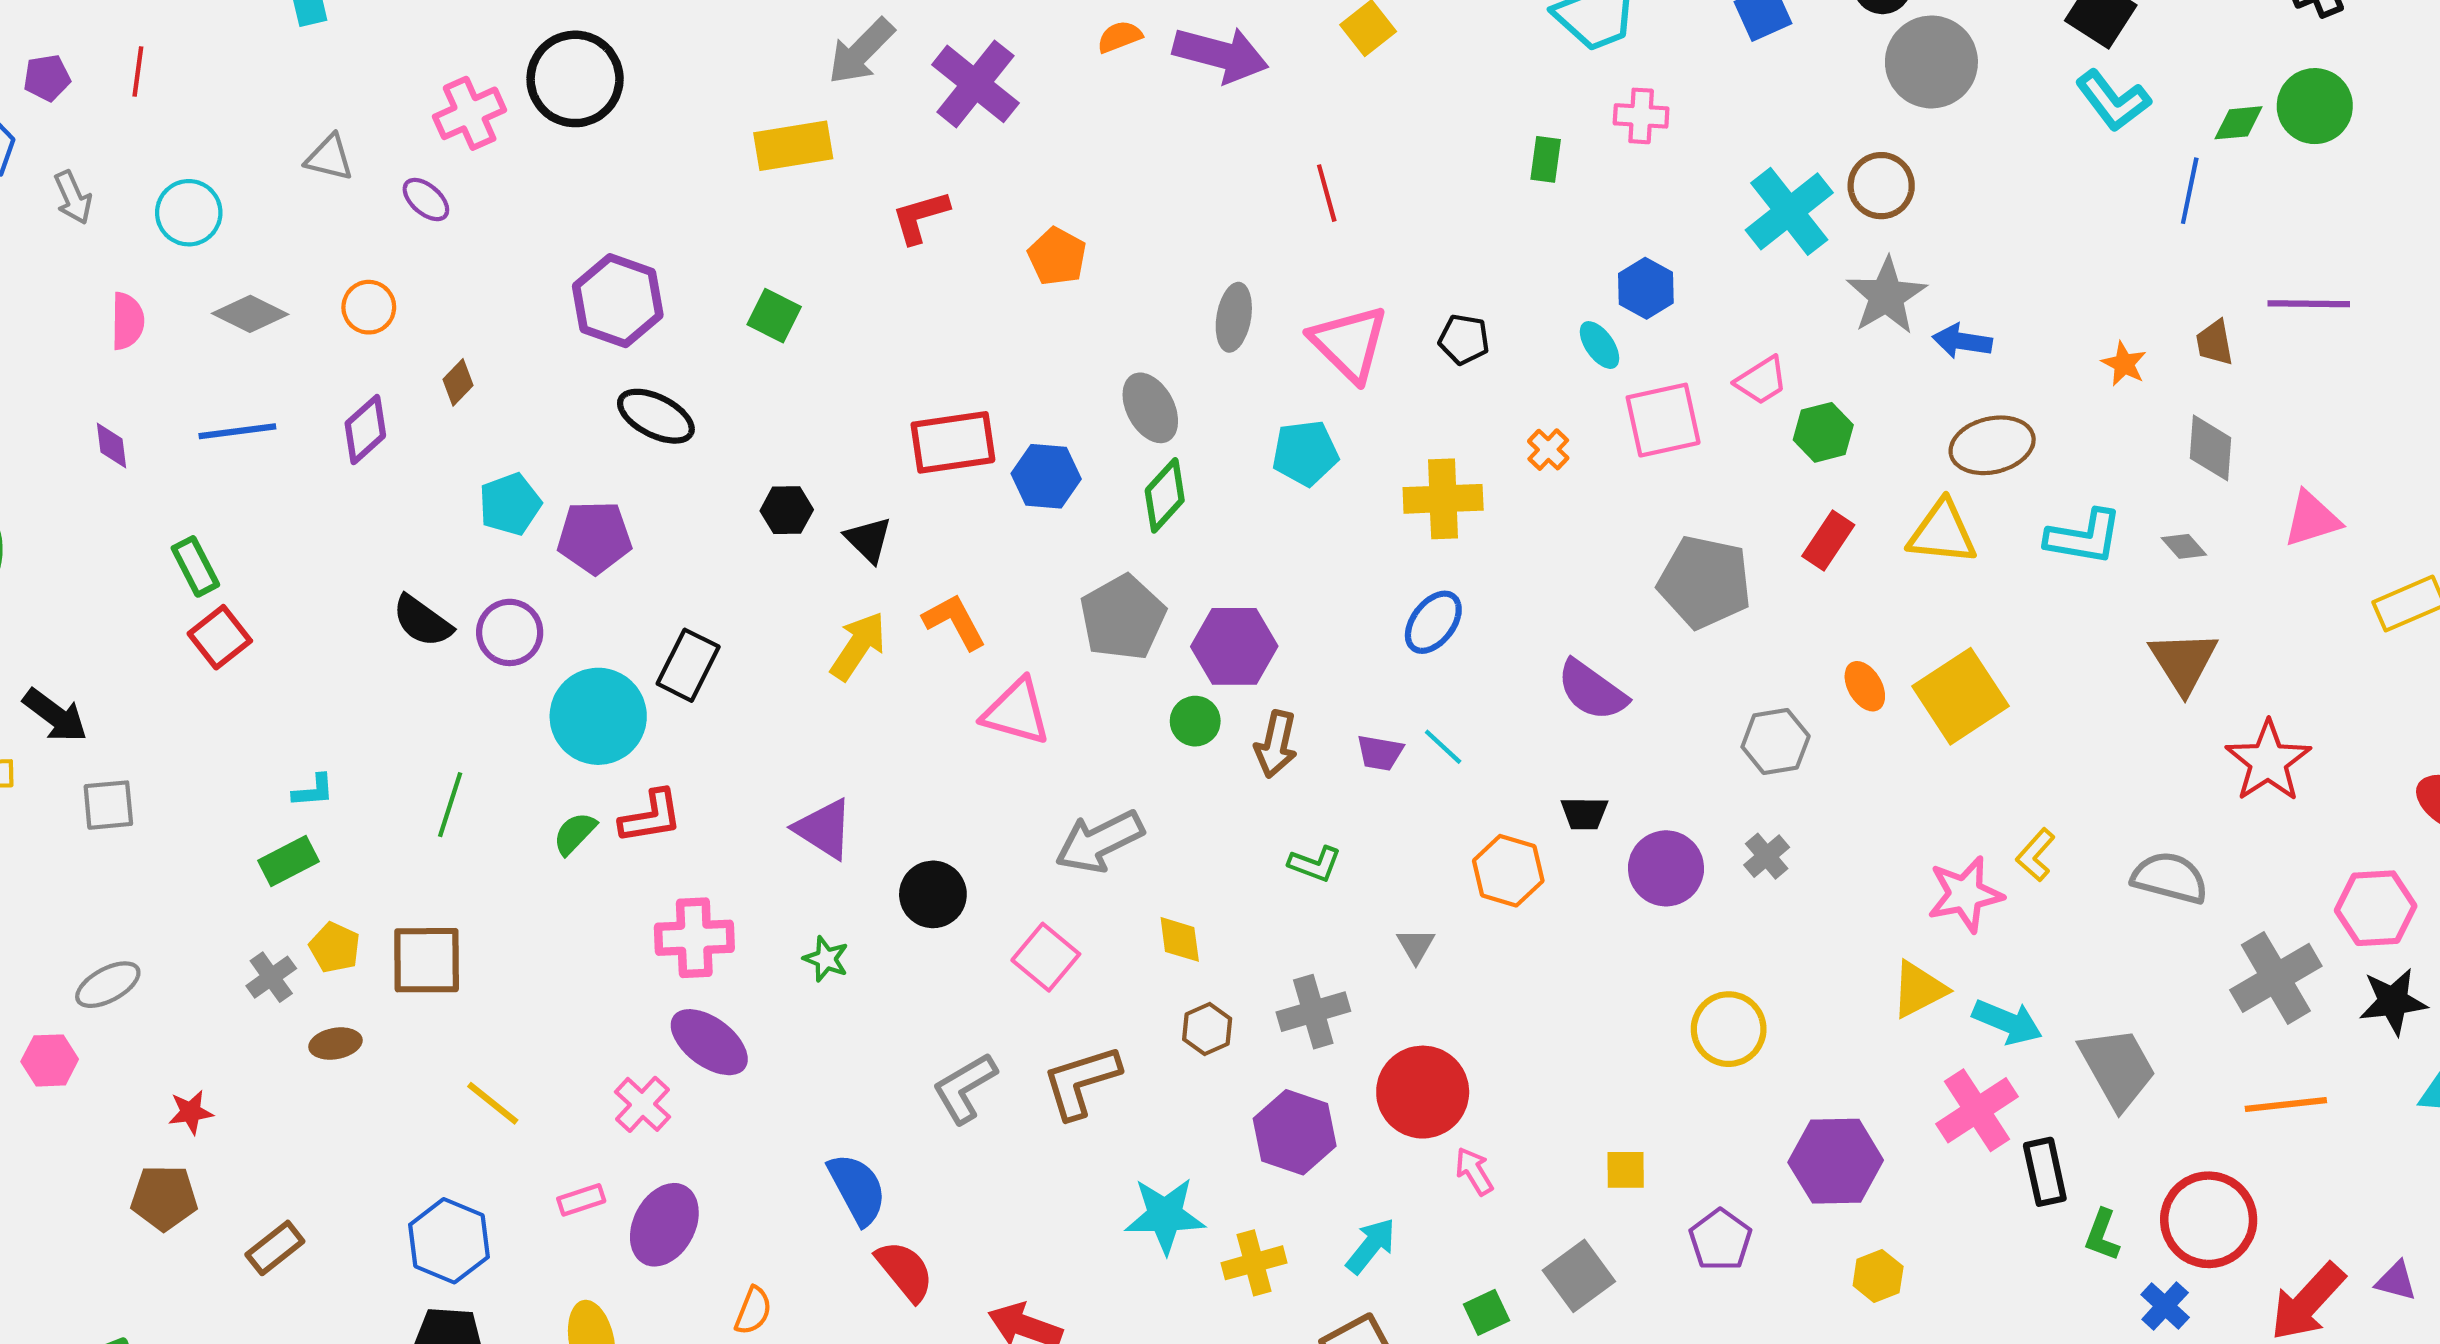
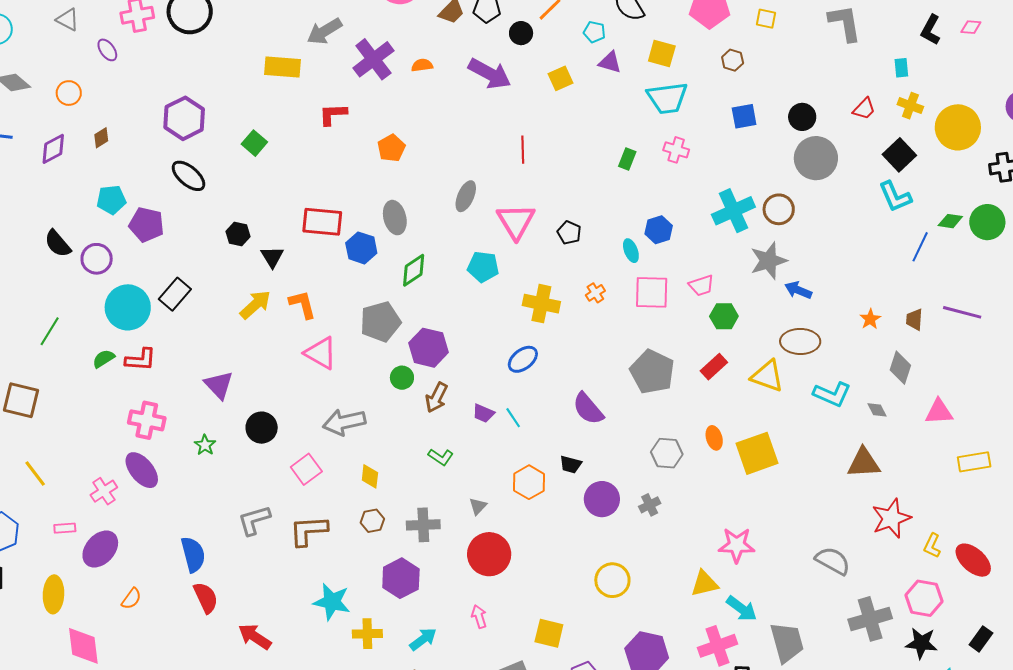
orange semicircle: (1119, 37) -> (422, 65), moved
gray ellipse: (1150, 408) -> (395, 218), moved
brown triangle: (2184, 662) -> (864, 463), turned 45
yellow L-shape: (2036, 855) -> (932, 546), moved, turned -30
red circle: (1423, 1092) -> (489, 554), moved
yellow square: (1626, 1170) -> (549, 633), size x1.4

